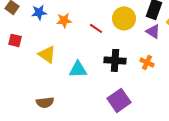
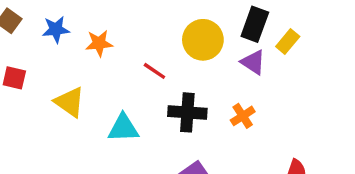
red line: (96, 28) -> (154, 71), moved
orange cross: (147, 62) -> (243, 116), turned 32

